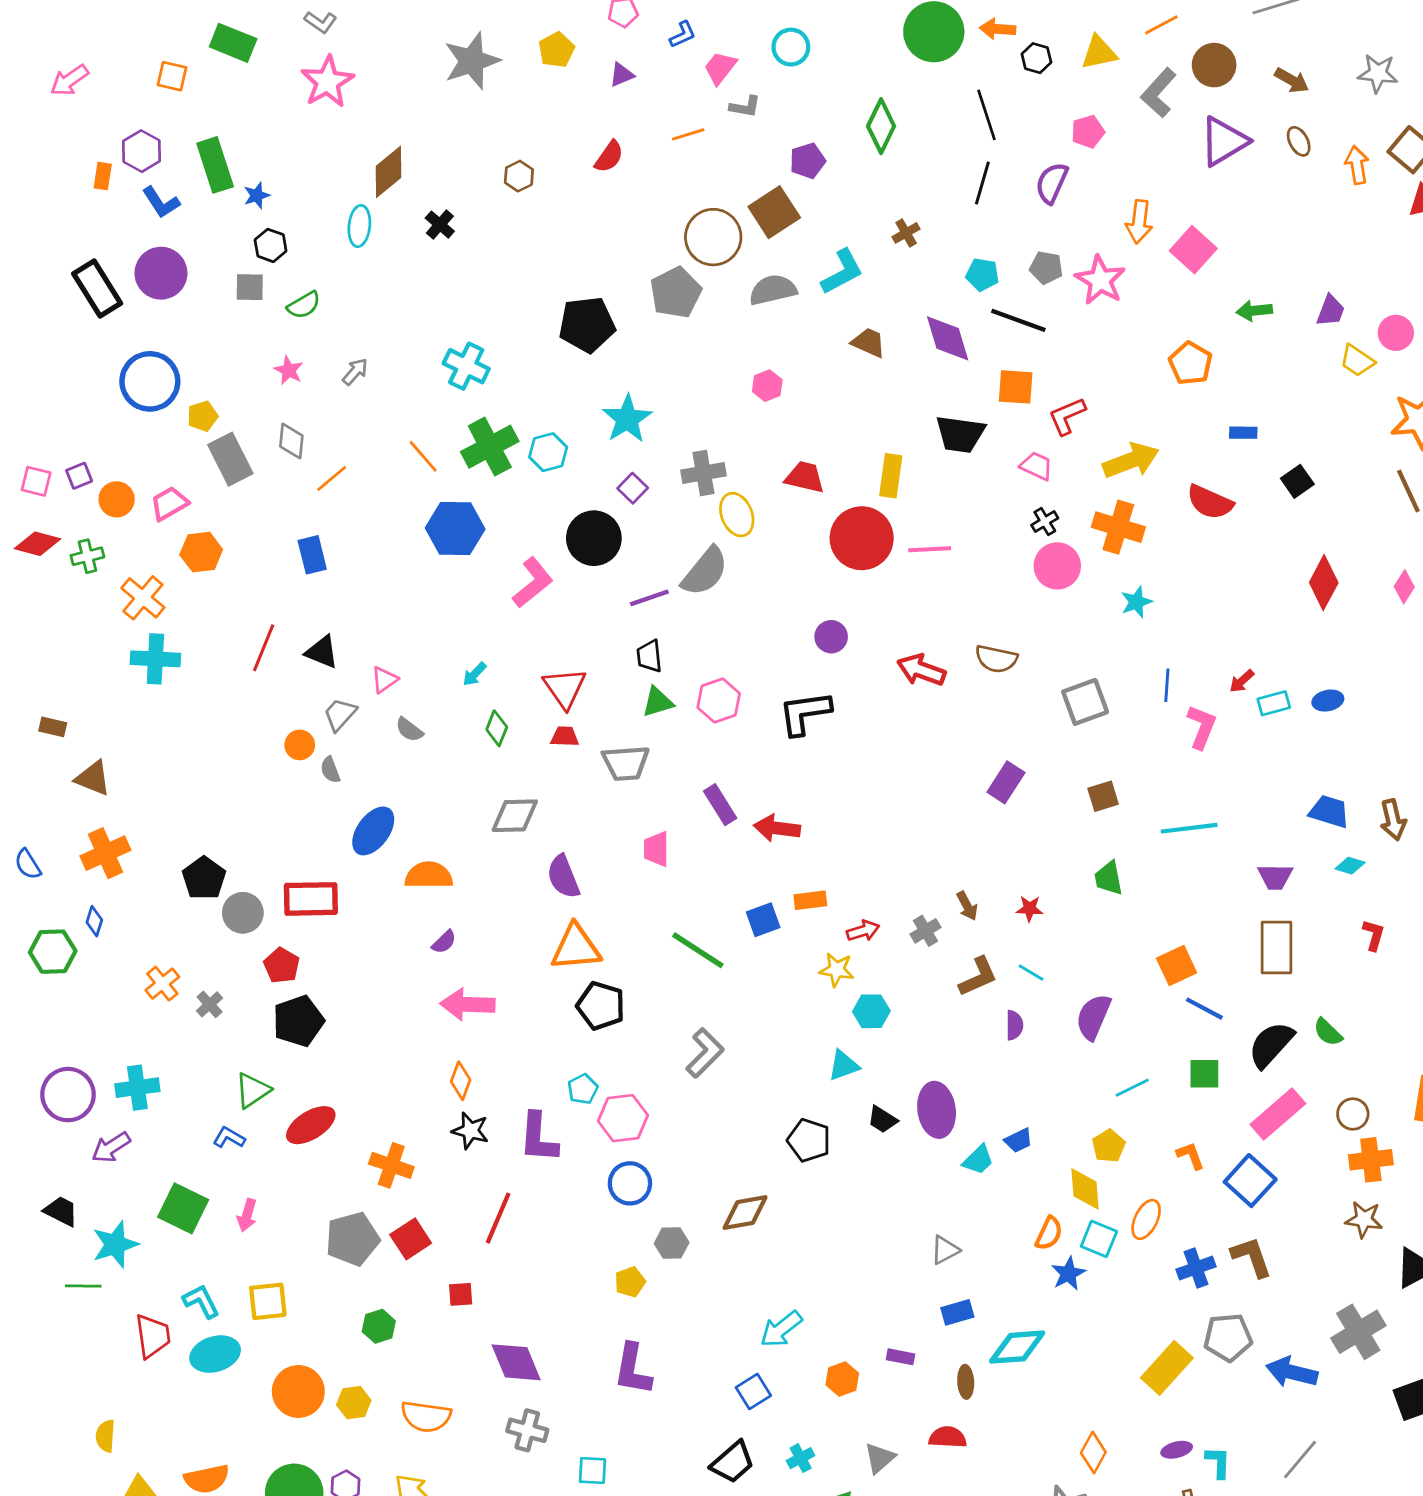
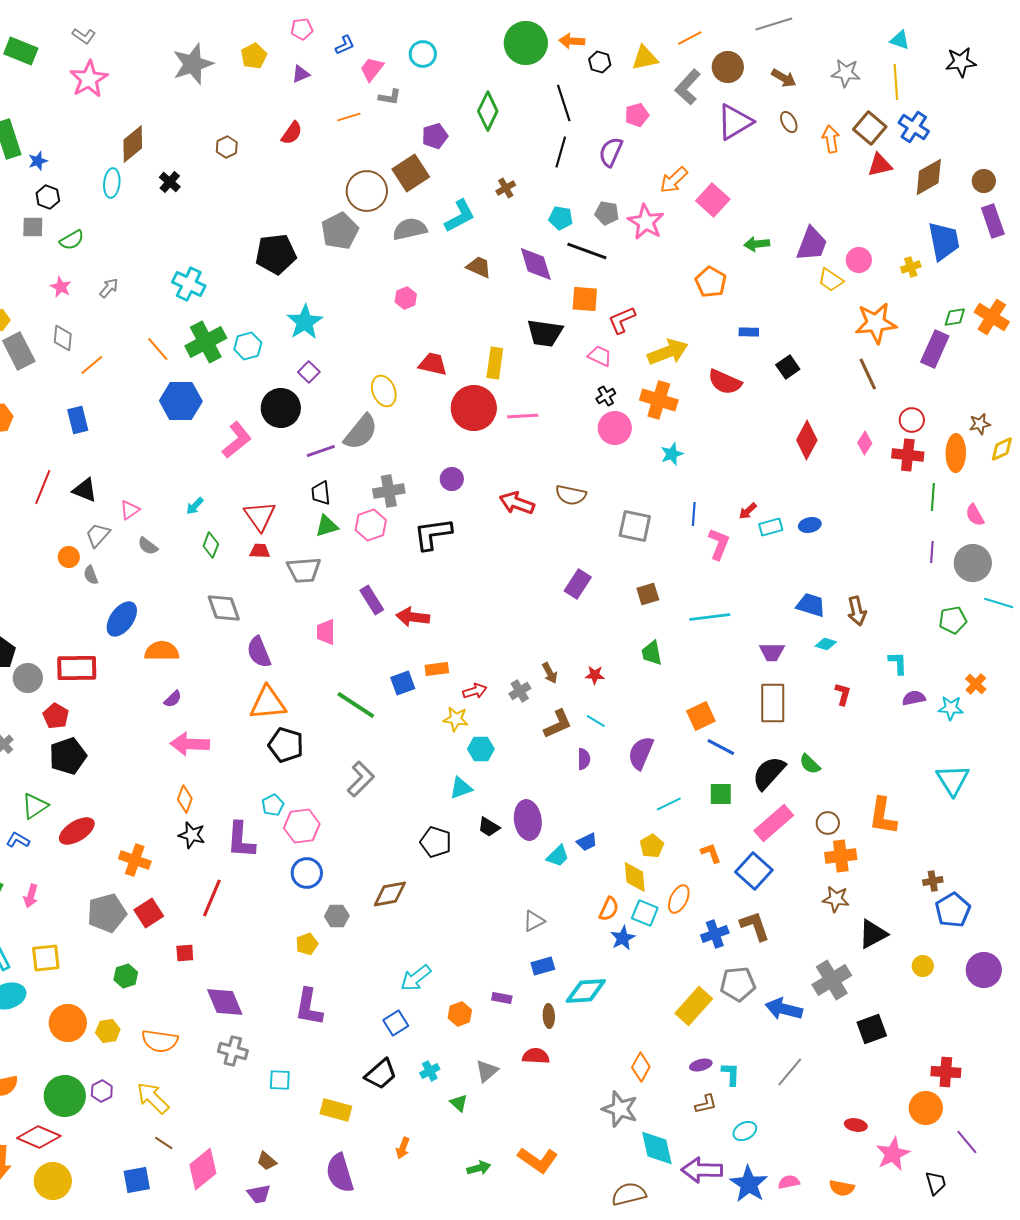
orange arrow: (1139, 222) -> (674, 180), turned 40
purple trapezoid: (1331, 311) -> (812, 244), size x1.5
gray cross: (703, 473) -> (389, 491), moved
gray square: (1085, 702) -> (635, 526), turned 32
gray diamond: (515, 816) -> (224, 608), turned 72

